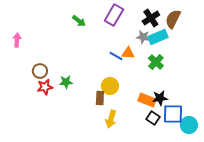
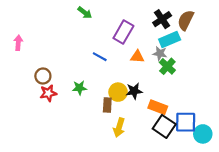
purple rectangle: (114, 15) -> (123, 32), moved
green arrow: (79, 21) -> (85, 13), moved
gray star: (143, 37) -> (160, 53), moved
blue line: (116, 56) -> (100, 57), moved
green star: (66, 82) -> (79, 88), moved
black star: (160, 98) -> (134, 91), moved
black square: (153, 118) -> (164, 126), size x1.5

